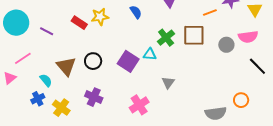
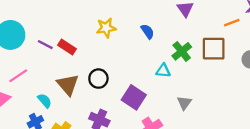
blue semicircle: (136, 12) -> (148, 31), moved
red rectangle: (79, 23) -> (67, 47), moved
purple square: (128, 61) -> (134, 97), moved

